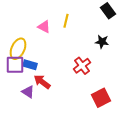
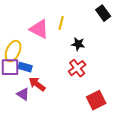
pink triangle: (44, 27) -> (39, 29), size x1.5
black star: (102, 42) -> (78, 44), moved

